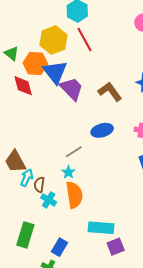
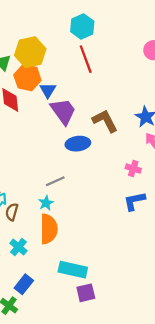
yellow hexagon: (53, 40) -> (30, 52), moved
blue triangle: (55, 72) -> (48, 90), size x0.6
blue ellipse: (102, 130) -> (78, 144), moved
cyan cross: (49, 200) -> (18, 247), moved

